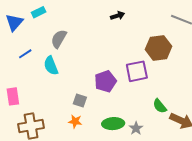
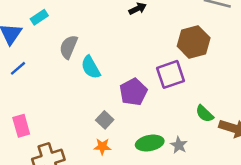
blue line: (25, 54) -> (18, 68), moved
cyan semicircle: (51, 66) -> (91, 67), moved
gray square: (80, 101) -> (105, 120), turned 32

